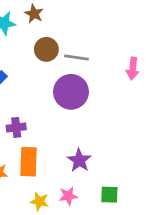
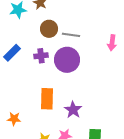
purple cross: (16, 127) -> (41, 56), moved
orange rectangle: (29, 162) -> (47, 99), moved

